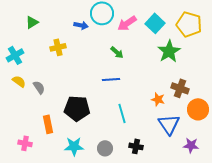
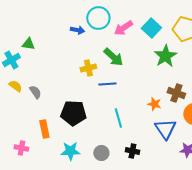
green triangle: (32, 22) -> (28, 44), moved, turned 40
yellow cross: (58, 47) -> (88, 68), moved
green arrow: (117, 52) -> (113, 57), size x1.5

